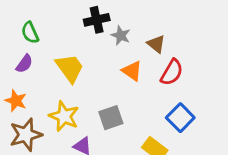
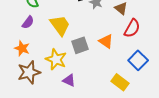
orange triangle: (132, 71) -> (106, 41), moved
gray square: (111, 118) -> (80, 45), moved

